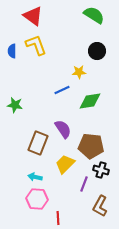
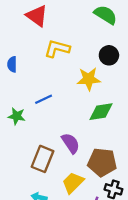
yellow L-shape: (36, 45) -> (57, 49), moved, turned -55
blue semicircle: (12, 51) -> (12, 64), moved
yellow star: (79, 72) -> (89, 79), size x1.5
blue line: (62, 90) -> (44, 99), moved

